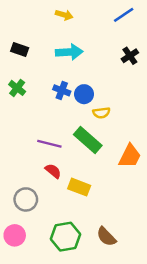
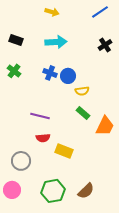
green rectangle: (88, 140) -> (83, 113), moved, size x0.6
red semicircle: (53, 171) -> (43, 138), turned 136
brown semicircle: (106, 237) -> (86, 191), turned -90

